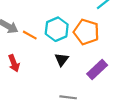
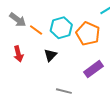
black triangle: (62, 59) -> (50, 55), moved

